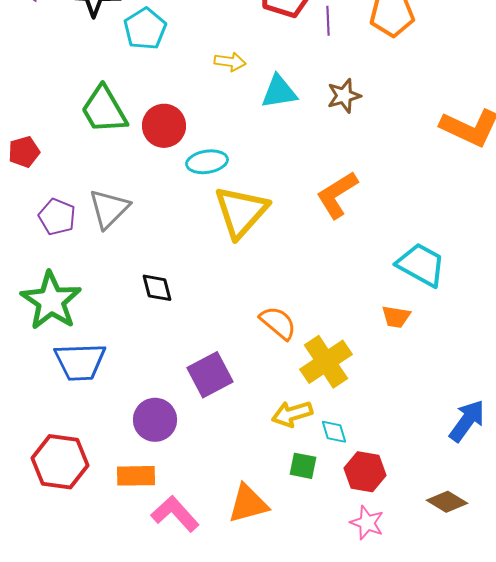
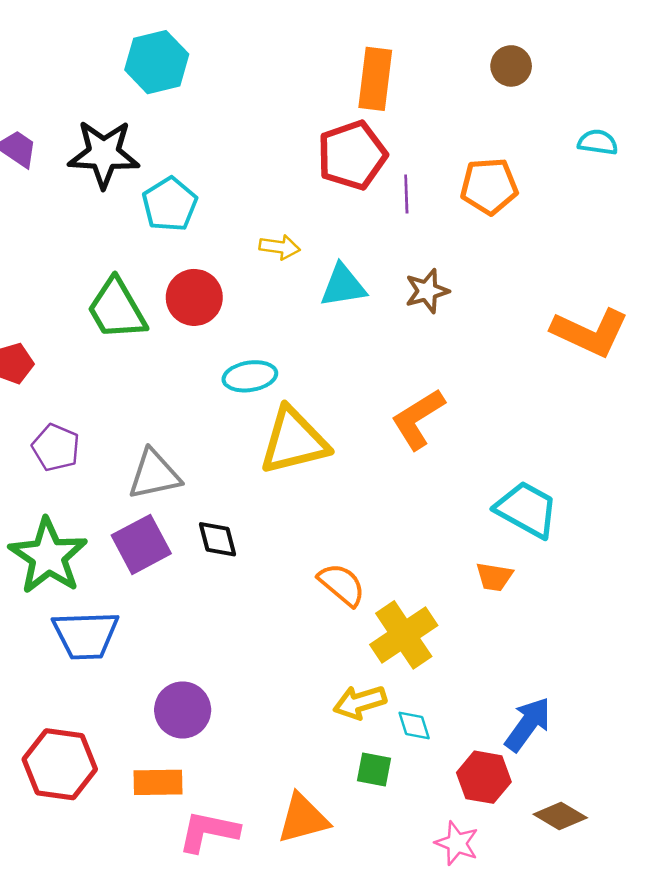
red circle: (164, 126) -> (194, 297), moved
gray triangle: (109, 209) -> (154, 475), moved, turned 33
yellow triangle: (241, 212) -> (294, 441), turned 34
black diamond: (157, 288) -> (218, 539), moved
purple square: (210, 375) -> (141, 544), moved
blue arrow: (467, 421) -> (528, 724), moved
red hexagon: (365, 472) -> (484, 777), moved
pink L-shape: (175, 514) -> (208, 832), turned -36

